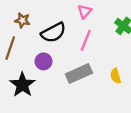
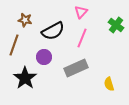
yellow semicircle: (116, 76) -> (109, 84), moved

